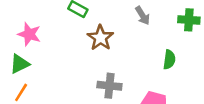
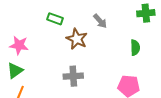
gray arrow: (143, 16) -> (100, 21), moved
gray cross: (109, 86) -> (73, 76), moved

